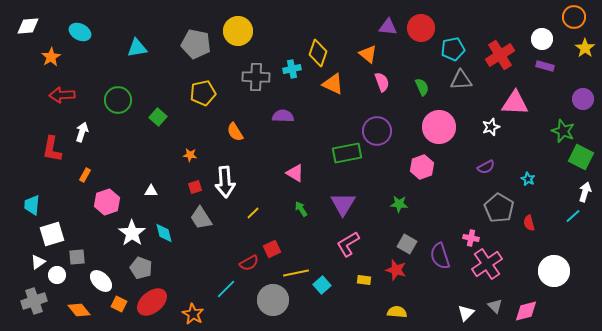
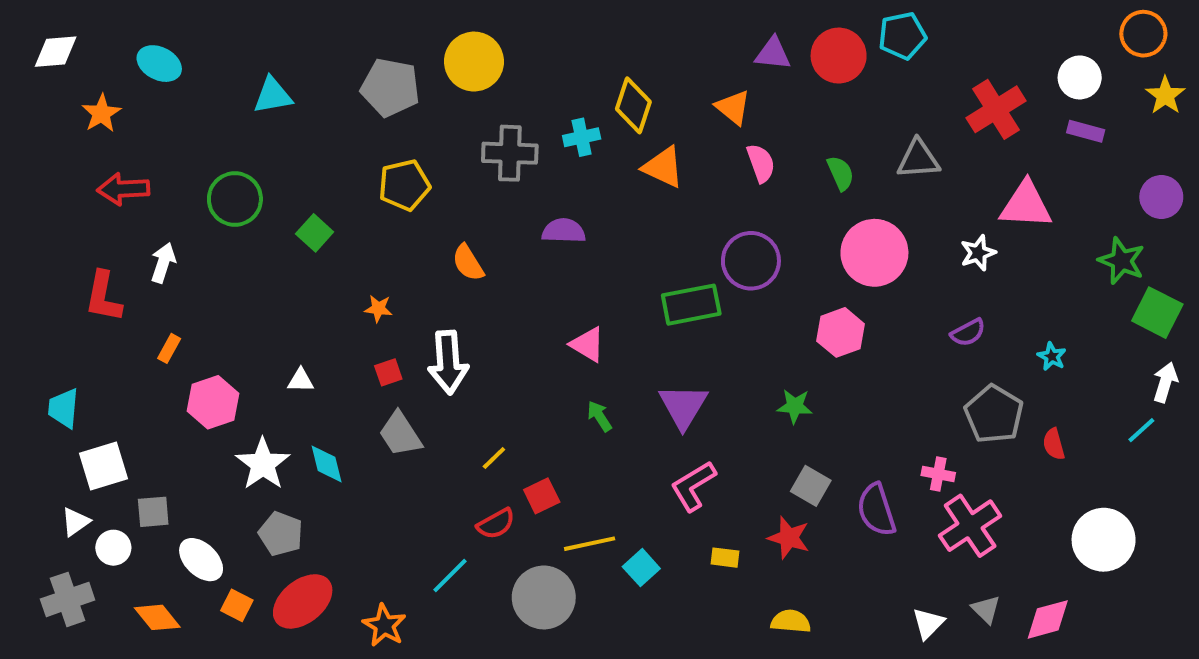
cyan pentagon: (453, 49) -> (902, 36), moved
yellow line: (253, 213) -> (494, 458), moved

